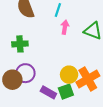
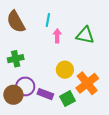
yellow circle: (69, 75) -> (65, 70), moved
purple rectangle: (48, 92) -> (45, 94), moved

